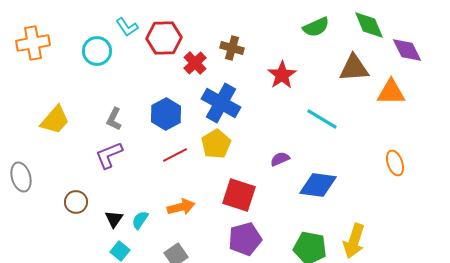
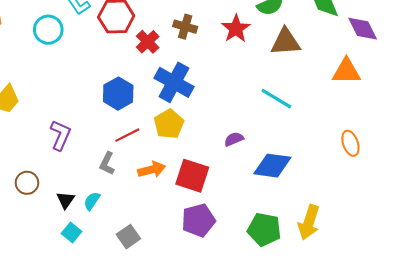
brown triangle: (354, 68) -> (286, 42), moved
red star: (282, 75) -> (236, 29), moved
gray L-shape: (114, 119) -> (107, 164), moved
purple L-shape: (109, 155) -> (60, 135), turned 136
orange arrow: (181, 207) -> (152, 170), moved

